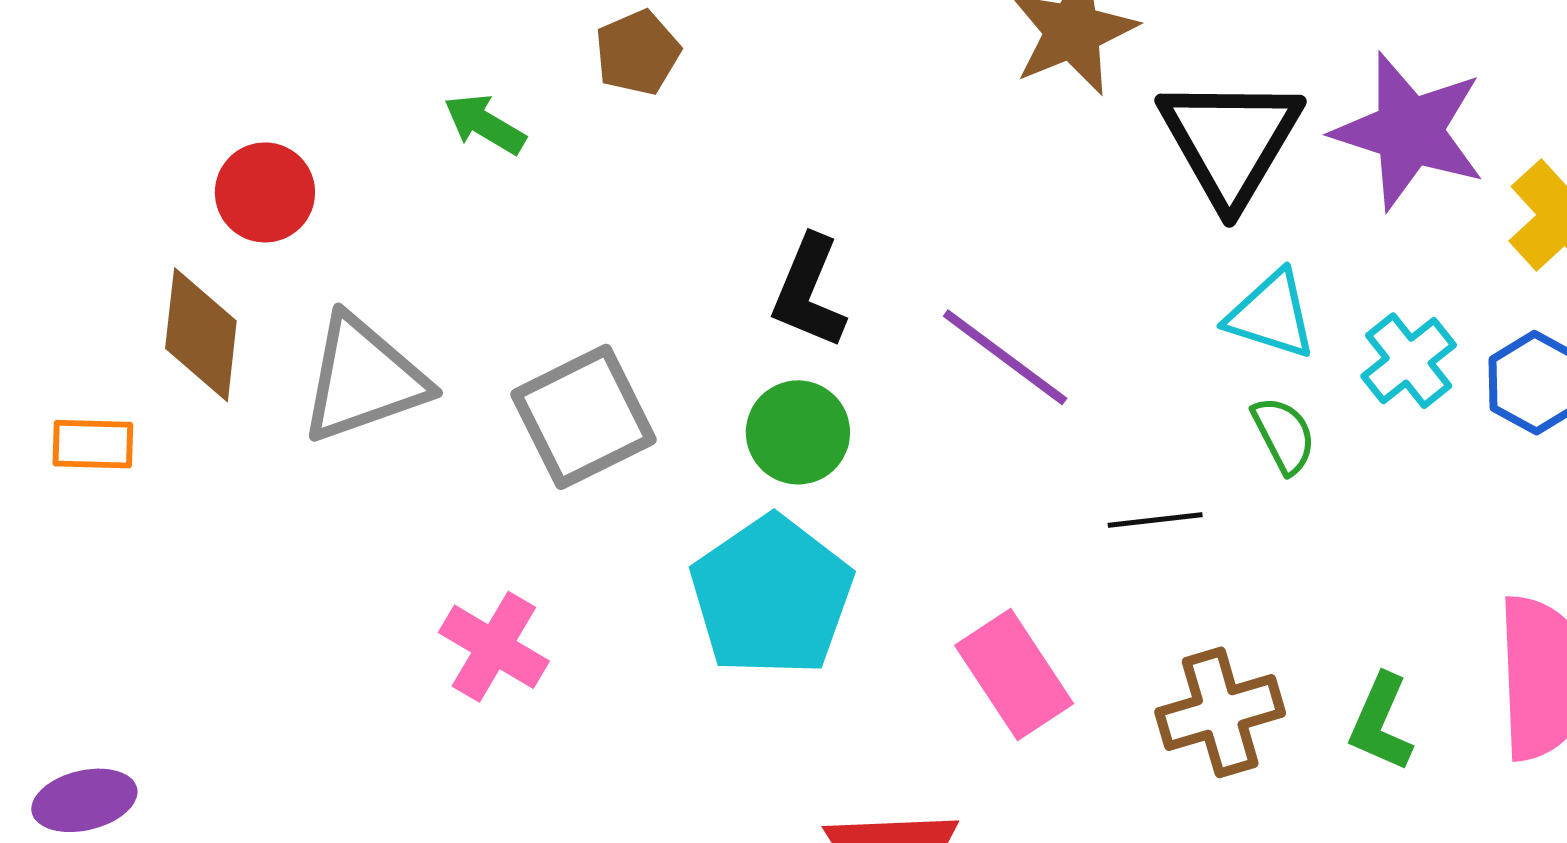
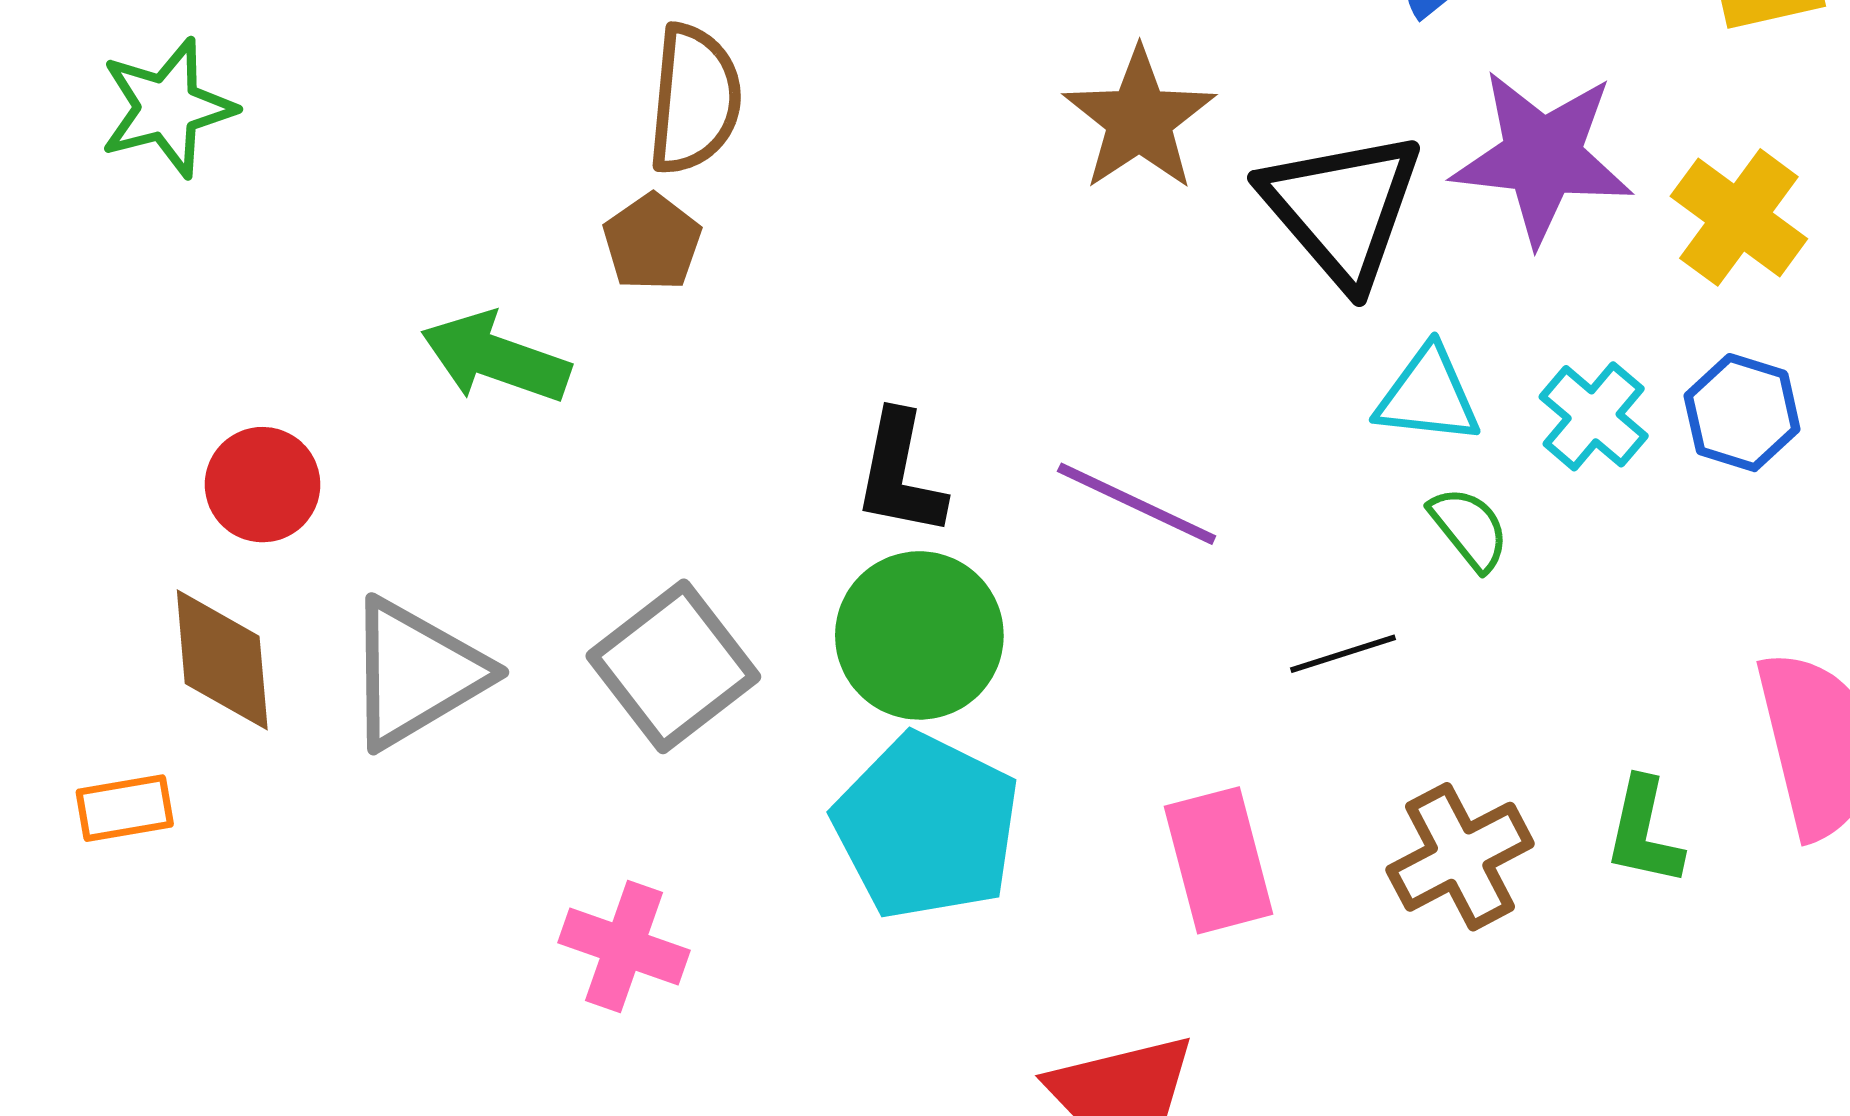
green arrow: (485, 124) -> (496, 358), size x1.5
green circle: (798, 432) -> (919, 635), size x1.4
pink rectangle: (1014, 674) -> (1219, 860), turned 30

